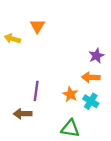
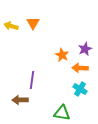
yellow arrow: (12, 39) -> (11, 26), moved
orange star: (70, 94) -> (62, 55), moved

